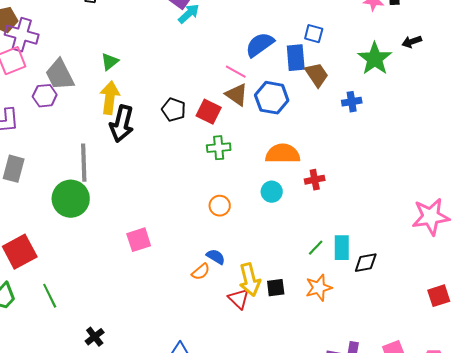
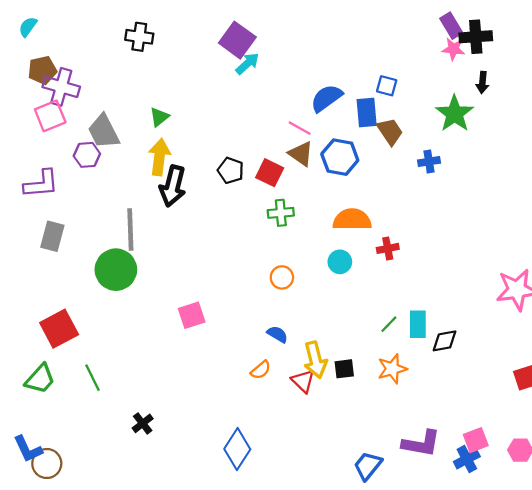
black arrow: (412, 42) -> (482, 82), moved, turned -66
orange semicircle: (201, 272) -> (261, 370), moved

